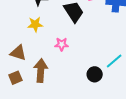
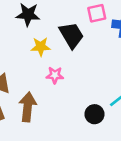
yellow star: (35, 24) -> (41, 47), moved

